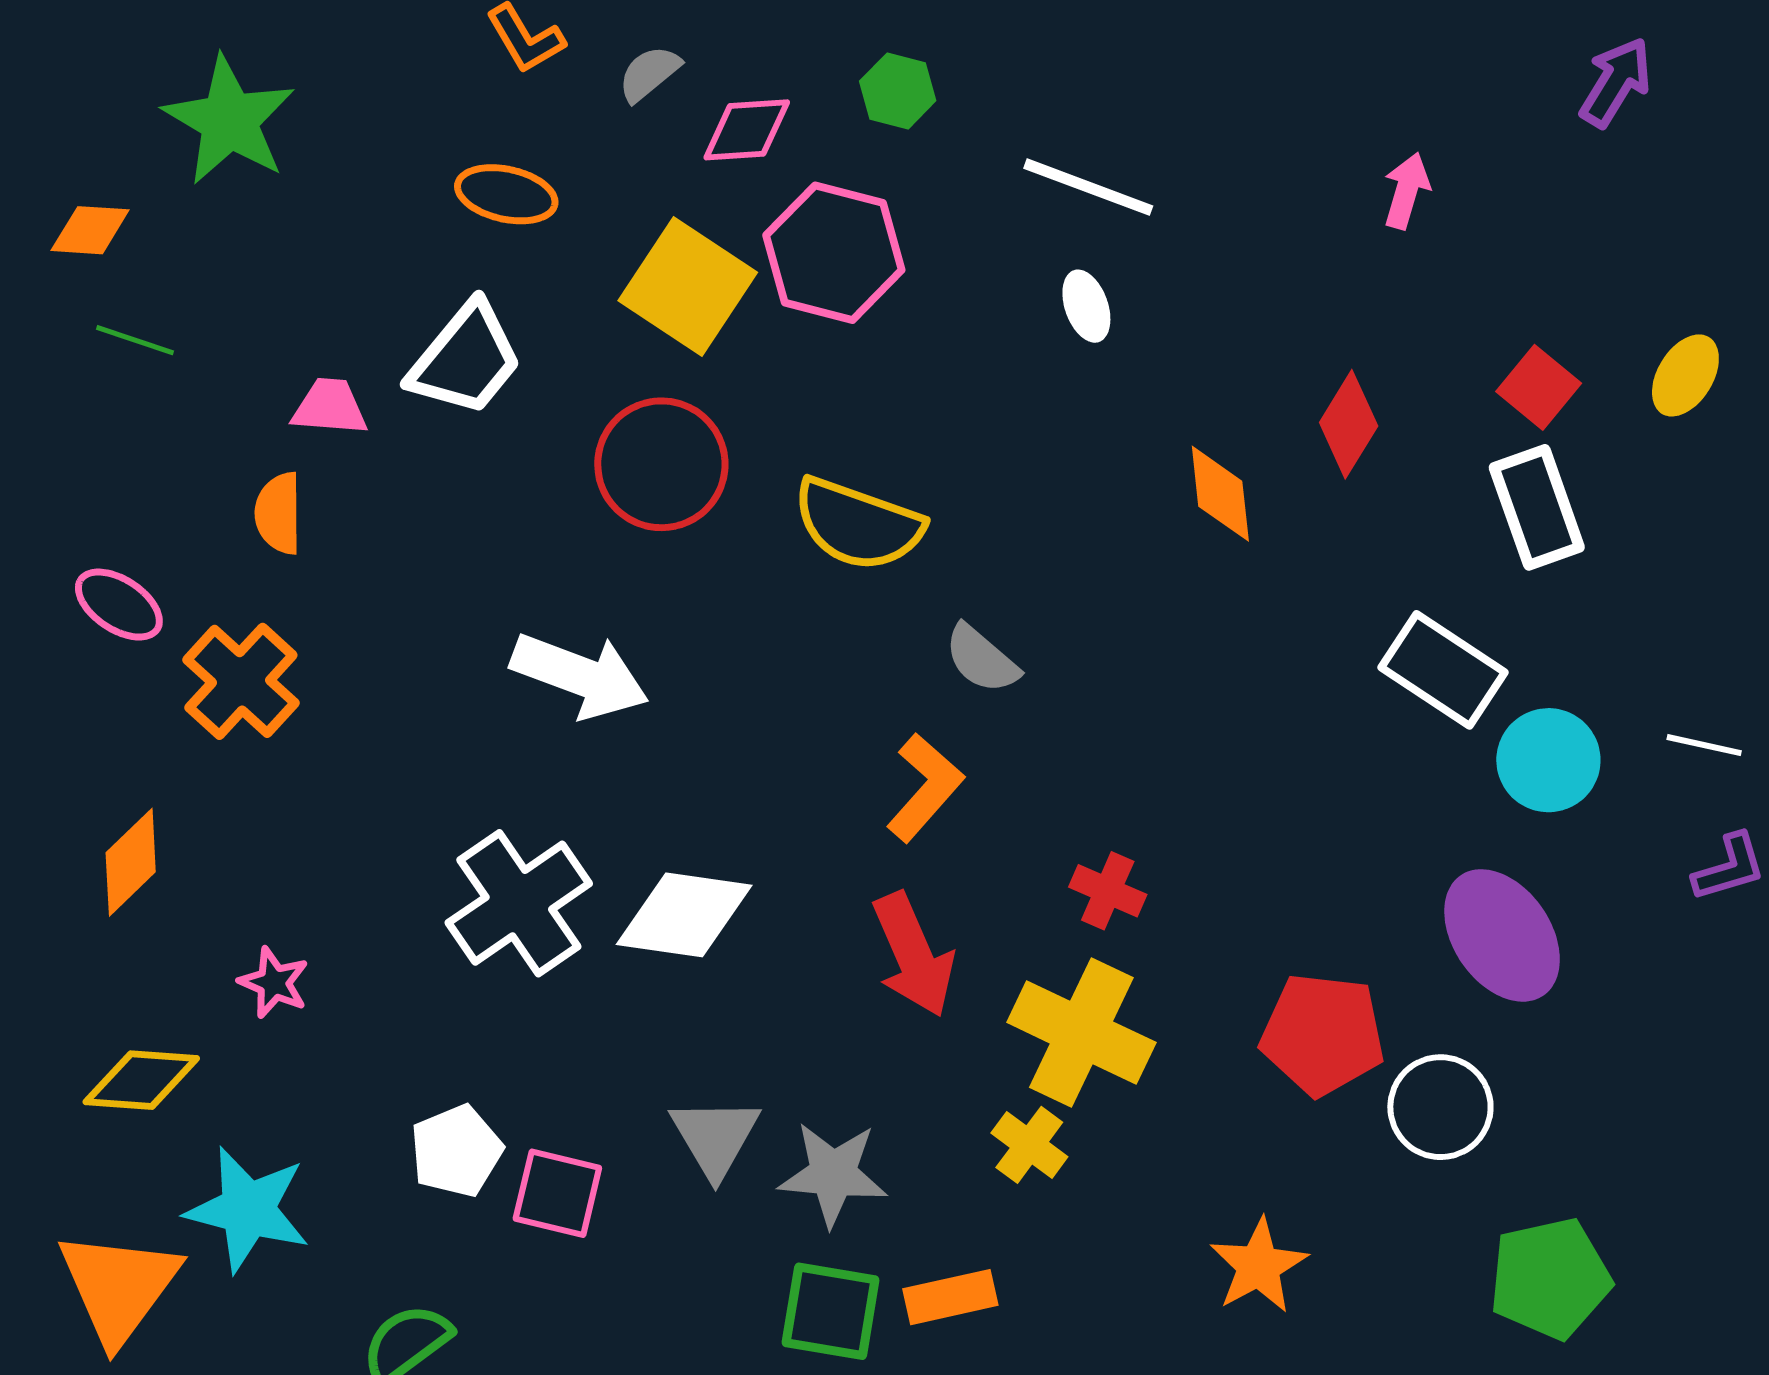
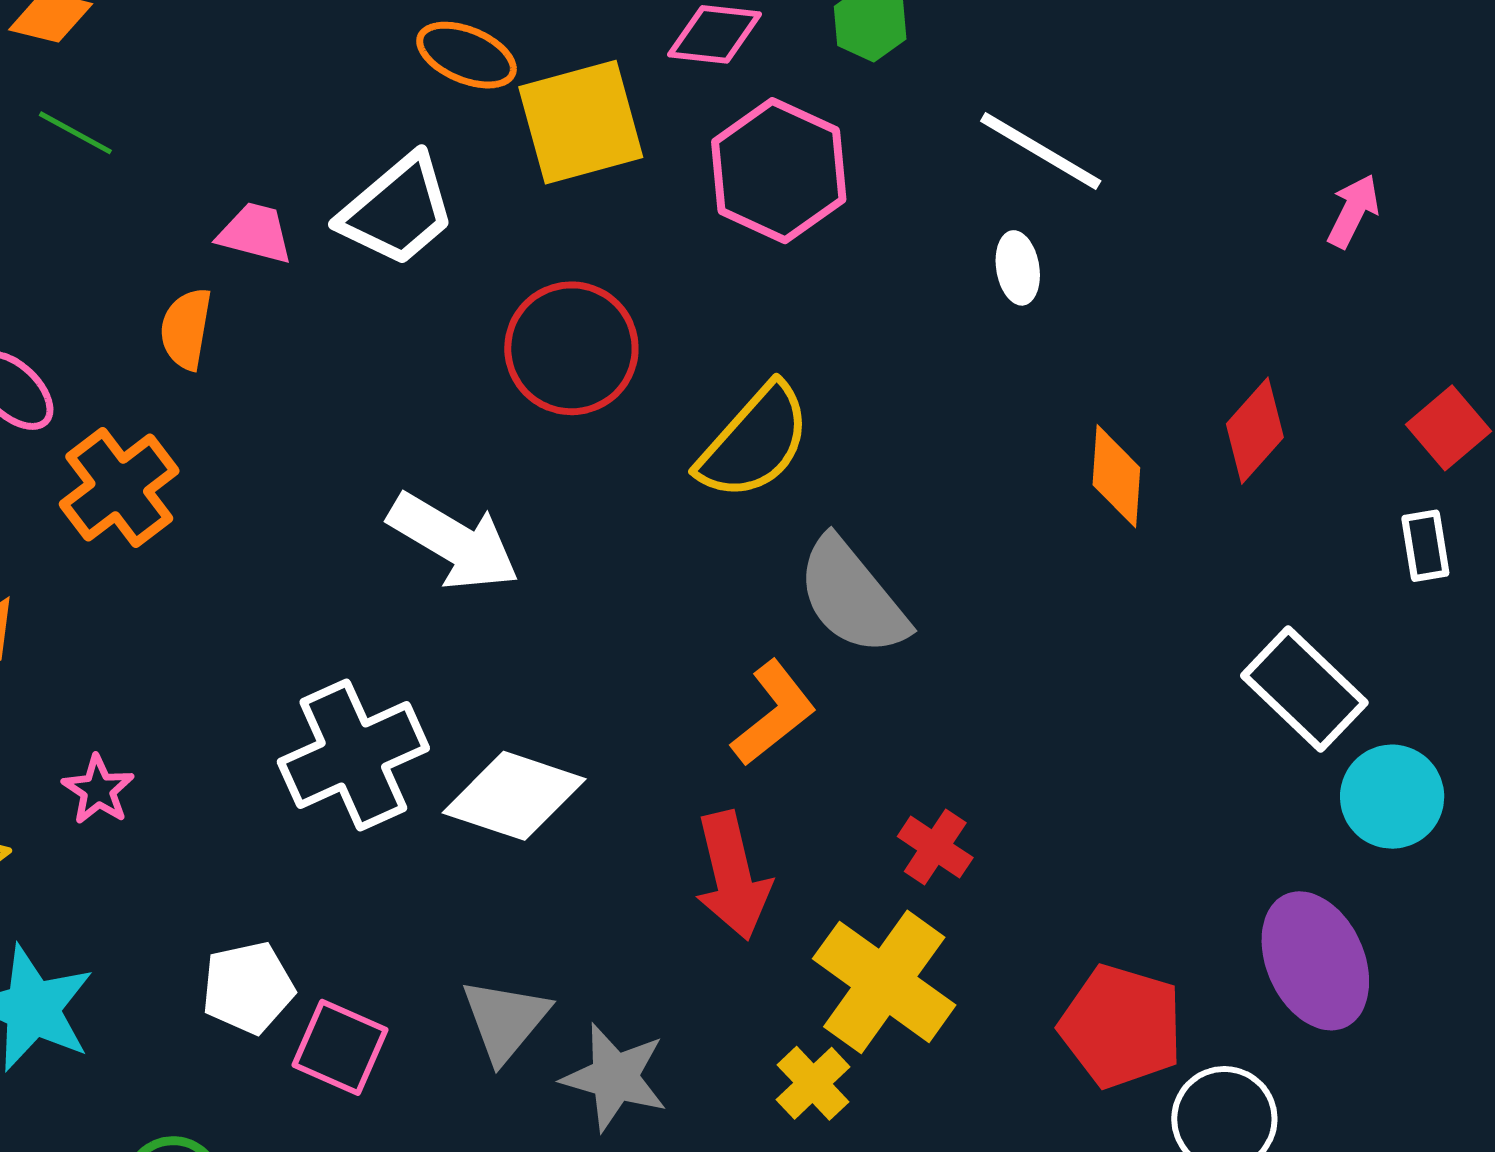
yellow square: (688, 287) -> (581, 122), moved, turned 31
white rectangle: (1537, 507) -> (1425, 546), size x0.6
yellow semicircle: (858, 524) -> (754, 442), turned -78
gray semicircle: (982, 659) -> (852, 597), size x1.6

